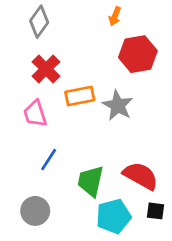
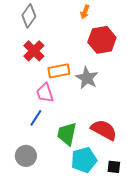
pink trapezoid: (35, 114) -> (45, 93), moved
black square: (155, 211) -> (114, 167), moved

